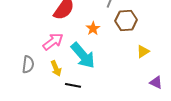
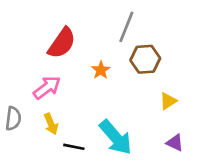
cyan arrow: (83, 55) -> (116, 137), moved
purple triangle: (156, 82) -> (175, 143), moved

